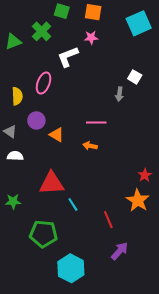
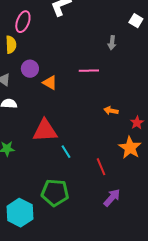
white square: (135, 77) -> (136, 21), moved
pink ellipse: (44, 83) -> (23, 22), moved
orange arrow: (90, 146) -> (111, 111), moved
green pentagon: (44, 234) -> (55, 193), moved
cyan hexagon: (71, 268) -> (20, 213), moved

